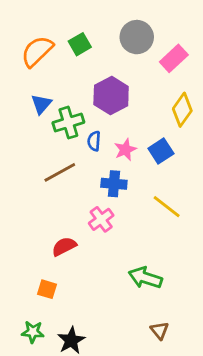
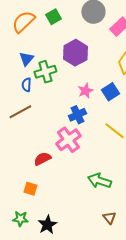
blue semicircle: (94, 141) -> (26, 85), moved
brown line: (60, 172) -> (20, 112), moved
blue cross: (114, 184) -> (77, 115), turned -30
pink cross: (101, 219) -> (68, 140), size x1.4

